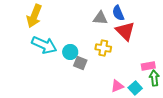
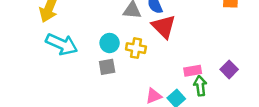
cyan circle: (70, 52) -> (110, 43), moved
gray square: (80, 63) -> (107, 67), turned -32

